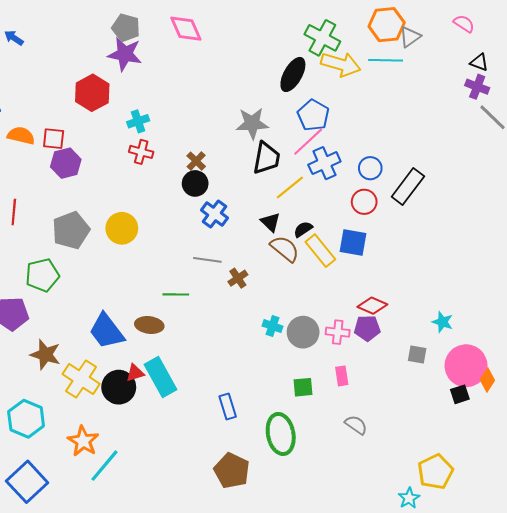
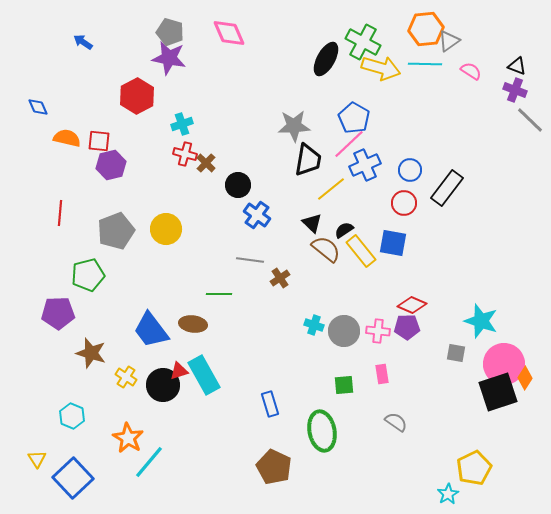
pink semicircle: (464, 24) -> (471, 71), moved
blue arrow: (14, 38) -> (83, 42), moved
black ellipse: (293, 74) -> (326, 59), moved
brown cross: (196, 161) -> (206, 163), moved
cyan star: (443, 322) -> (481, 321), size x1.6
yellow cross: (81, 379) -> (126, 377), size x0.6
black square: (460, 394) -> (498, 392), size x2.0
cyan hexagon: (26, 419) -> (72, 416), size x0.7

